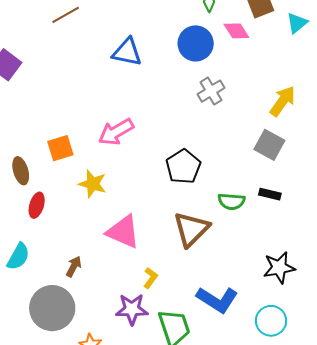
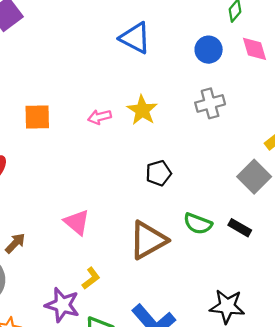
blue circle: (196, 43) -> (209, 50), size x0.7
pink arrow: (116, 132) -> (100, 117), size x0.6
black pentagon: (183, 167) -> (159, 173), size x0.7
yellow star: (93, 184) -> (142, 110), moved
pink triangle: (123, 232) -> (77, 222), size x0.7

